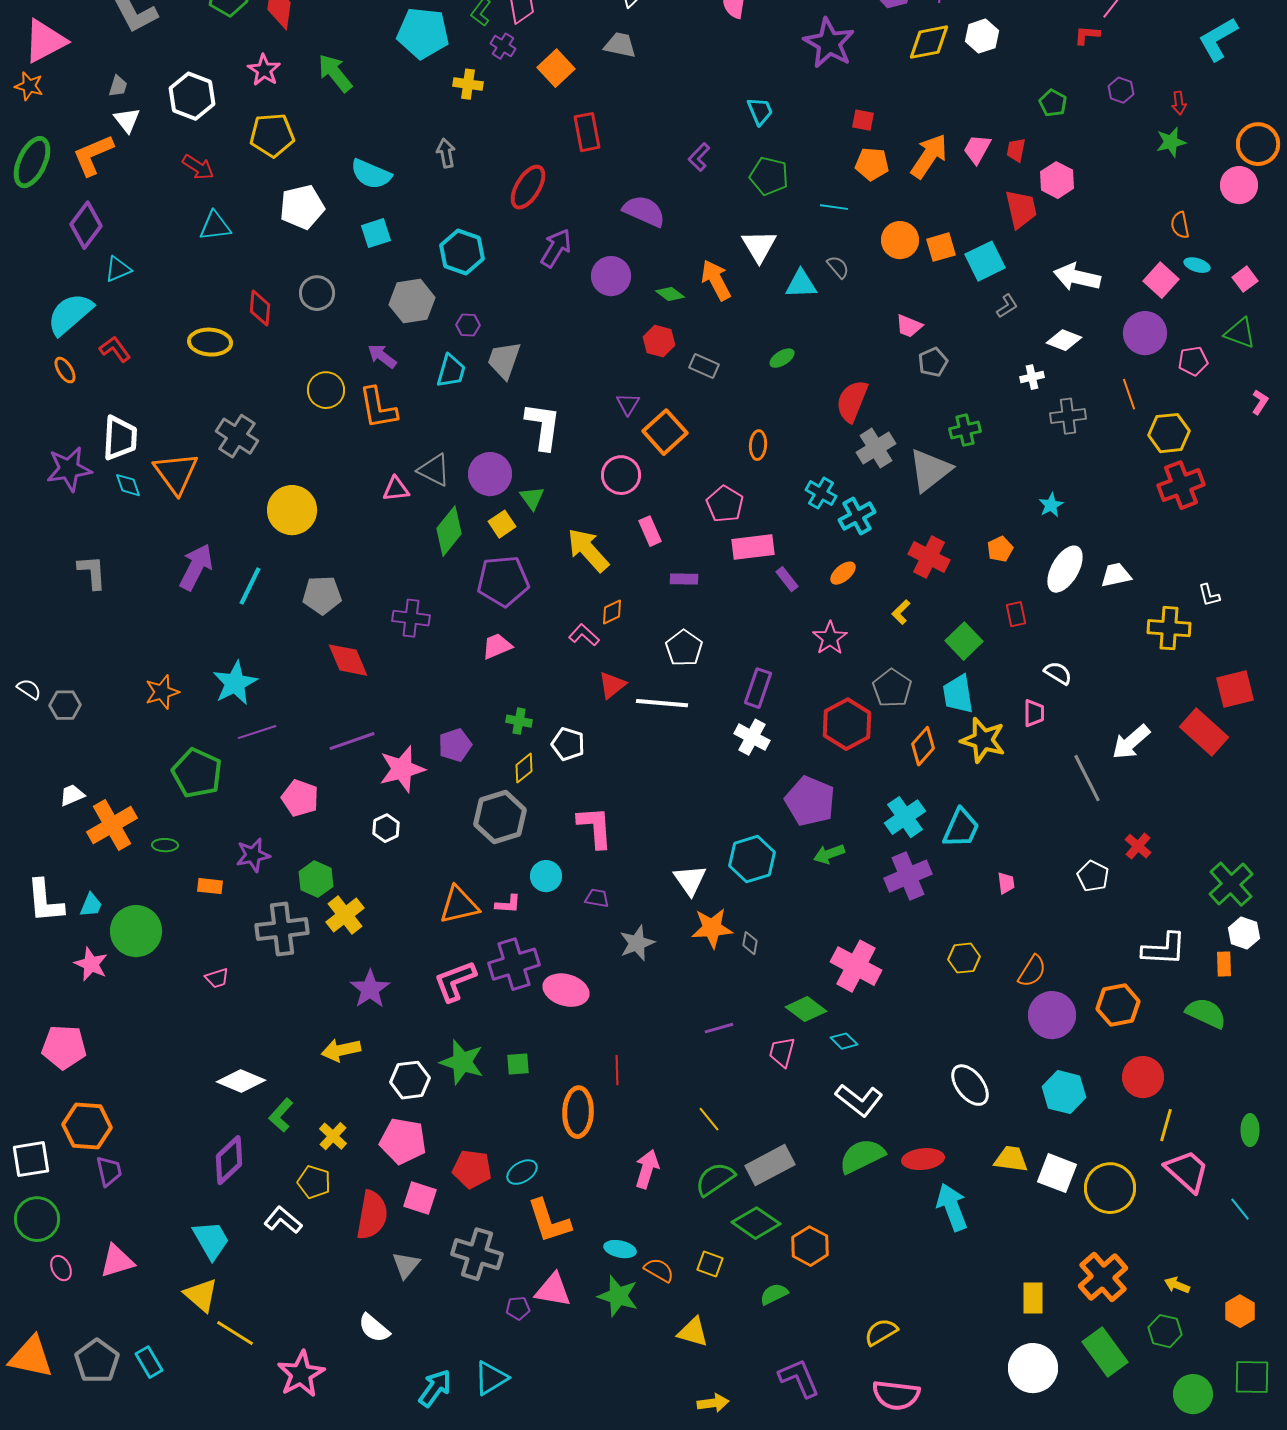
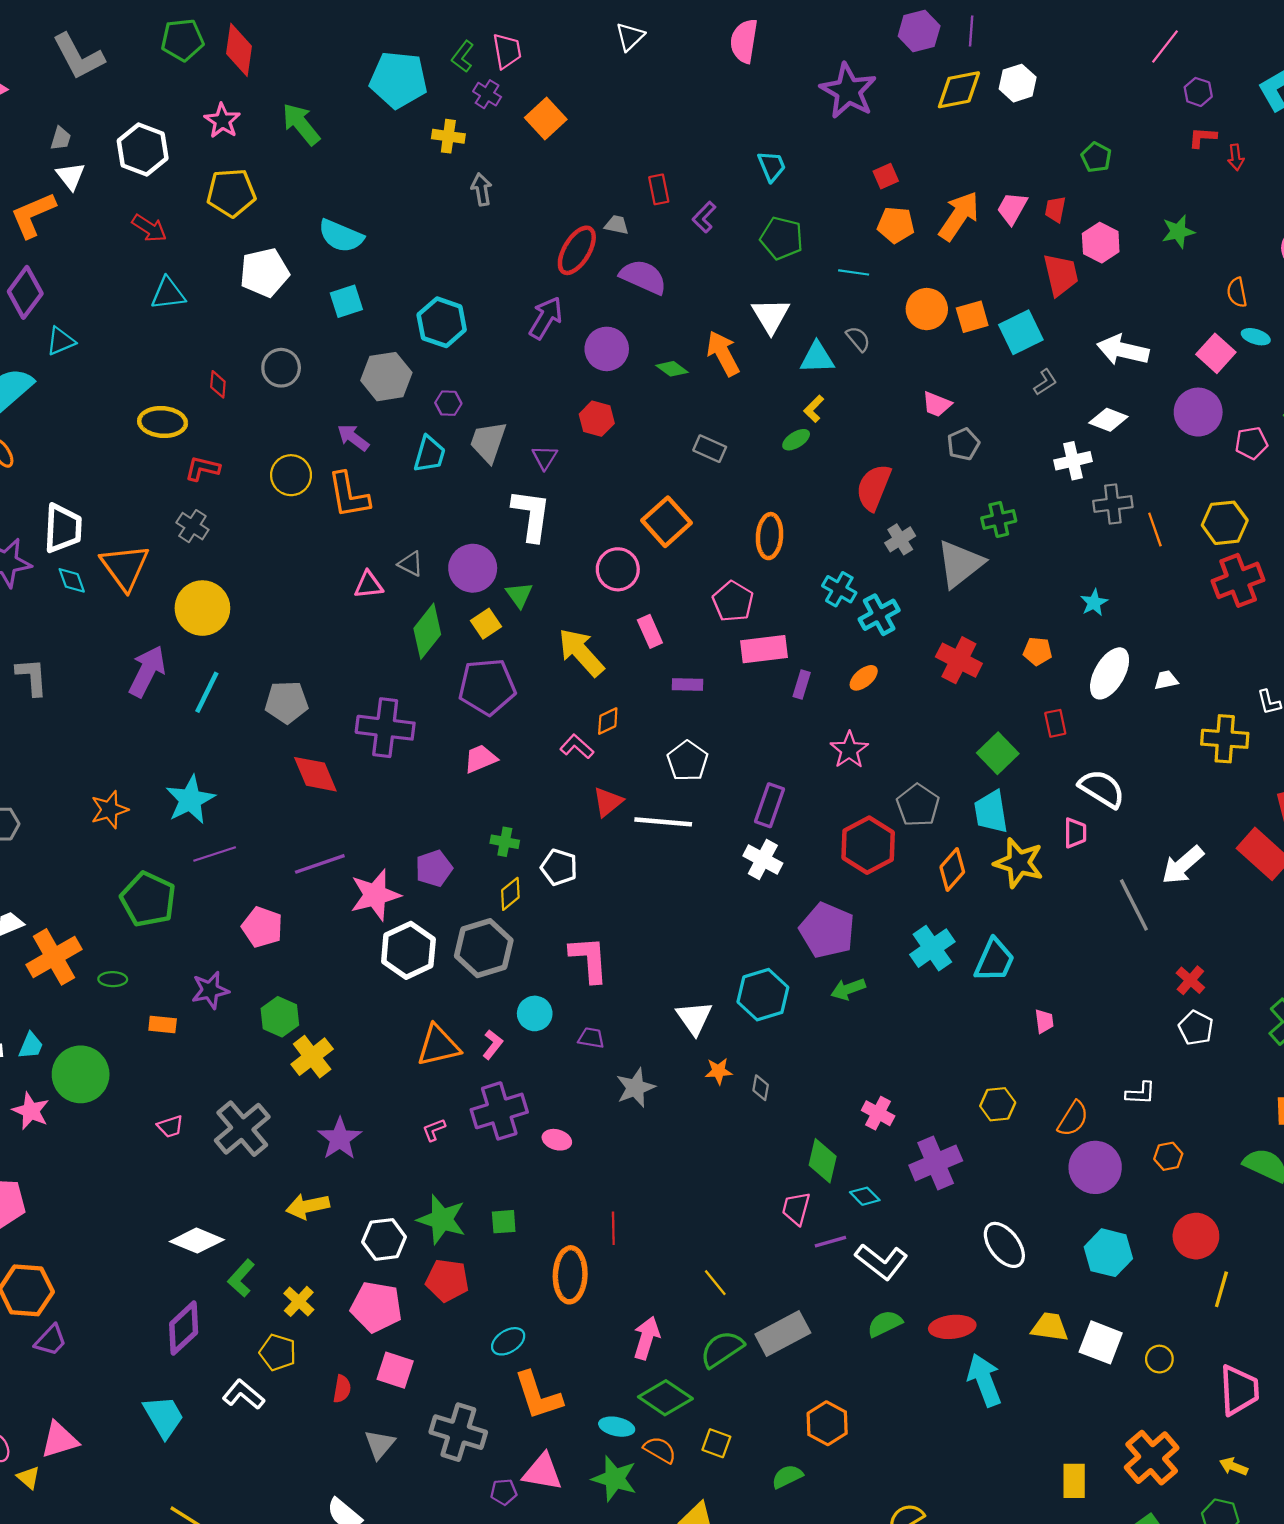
red L-shape: (1087, 35) -> (1203, 137), moved
gray trapezoid: (620, 45) -> (617, 225), moved, size x0.7
purple hexagon: (1121, 90) -> (1198, 92), moved
red square: (863, 120) -> (886, 176), turned -35
red rectangle: (587, 132) -> (659, 189), moved, size x0.7
green star: (1171, 142) -> (1178, 231), moved
gray arrow: (446, 153) -> (482, 189), moved
red ellipse: (528, 187) -> (577, 250), moved
red diamond: (260, 308) -> (218, 384), size x0.7
red hexagon: (659, 341) -> (597, 419), moved
red L-shape: (115, 349) -> (202, 469), moved, turned -40
white cross: (1032, 377) -> (1073, 461), size x1.4
orange line: (1129, 394) -> (1155, 529), moved
purple triangle: (628, 404) -> (545, 457), moved
gray cross: (237, 436) -> (192, 526), size x0.7
orange ellipse: (758, 445) -> (770, 536), size x1.4
gray cross: (876, 448) -> (900, 539), size x0.7
gray triangle: (434, 470) -> (411, 564), size x0.7
yellow circle: (292, 510) -> (202, 608), moved
orange pentagon: (1000, 549) -> (1038, 651), turned 30
white trapezoid: (1116, 575) -> (1166, 680), size x0.7
purple rectangle: (787, 579) -> (802, 685), turned 55
yellow L-shape: (901, 612) -> (814, 409), moved
purple cross: (411, 618) -> (385, 728), size x1.4
white semicircle: (1058, 673) -> (1102, 789), size x1.5
white hexagon: (386, 828) -> (408, 950), moved, size x1.8
purple cross: (908, 876) -> (936, 1163), moved
white pentagon: (1093, 876) -> (1196, 1028), moved
pink L-shape: (508, 904) -> (493, 1044), turned -56
orange star: (712, 928) -> (719, 1071), size x0.6
gray cross: (282, 929) -> (242, 1129), moved, turned -33
white L-shape: (1164, 949) -> (1141, 1093), moved, size x0.6
pink cross: (856, 966) -> (878, 1113), size x0.6
pink L-shape: (455, 981) -> (434, 1130), size x0.5
pink ellipse: (566, 990) -> (557, 1140), size x0.6
orange hexagon: (1118, 1005) -> (1168, 1156), size x0.6
green diamond: (806, 1009) -> (823, 1161), turned 66
purple line: (719, 1028) -> (830, 1242), moved
green semicircle: (862, 1156) -> (885, 1324), size x0.7
red pentagon: (472, 1169) -> (447, 1280), moved
purple trapezoid: (109, 1171) -> (51, 1340), turned 56
pink trapezoid: (1187, 1171) -> (1239, 1390), moved, turned 45
yellow circle: (1110, 1188) -> (1159, 1359), size x0.5
red semicircle: (372, 1215) -> (342, 1389), size x0.5
green diamond: (756, 1223) -> (665, 1398), moved
yellow triangle: (201, 1295) -> (29, 1478), moved, size x0.6

